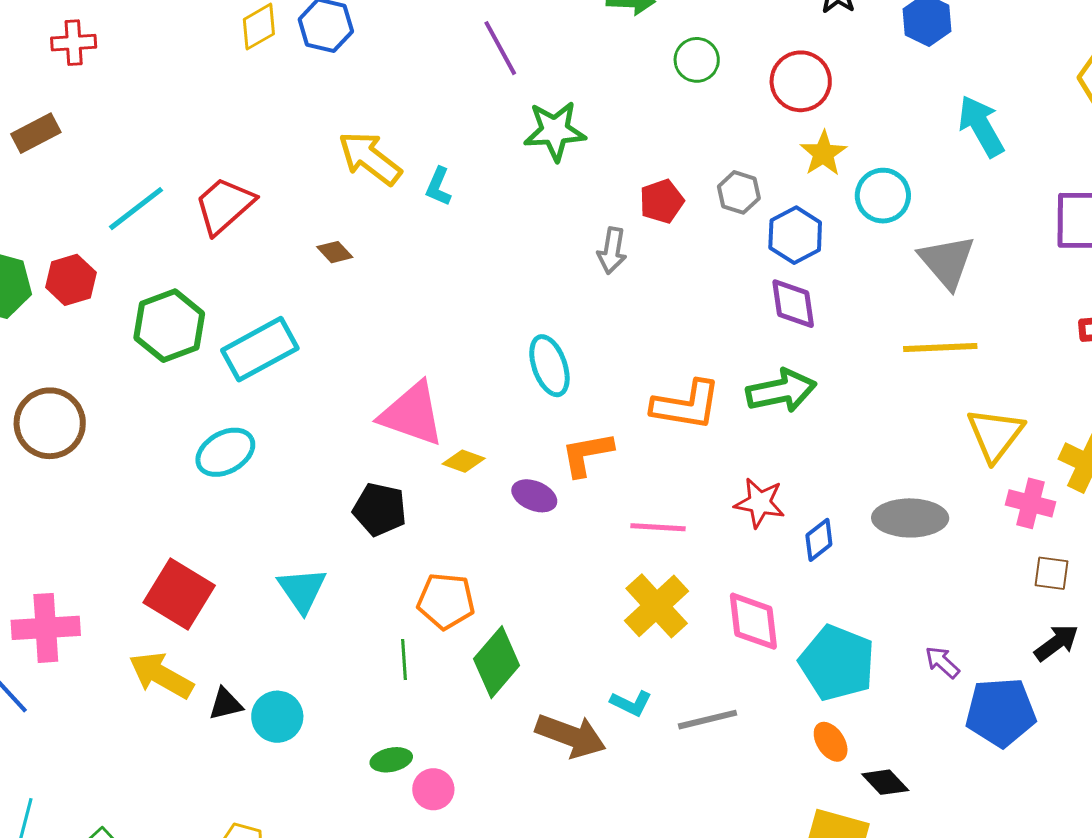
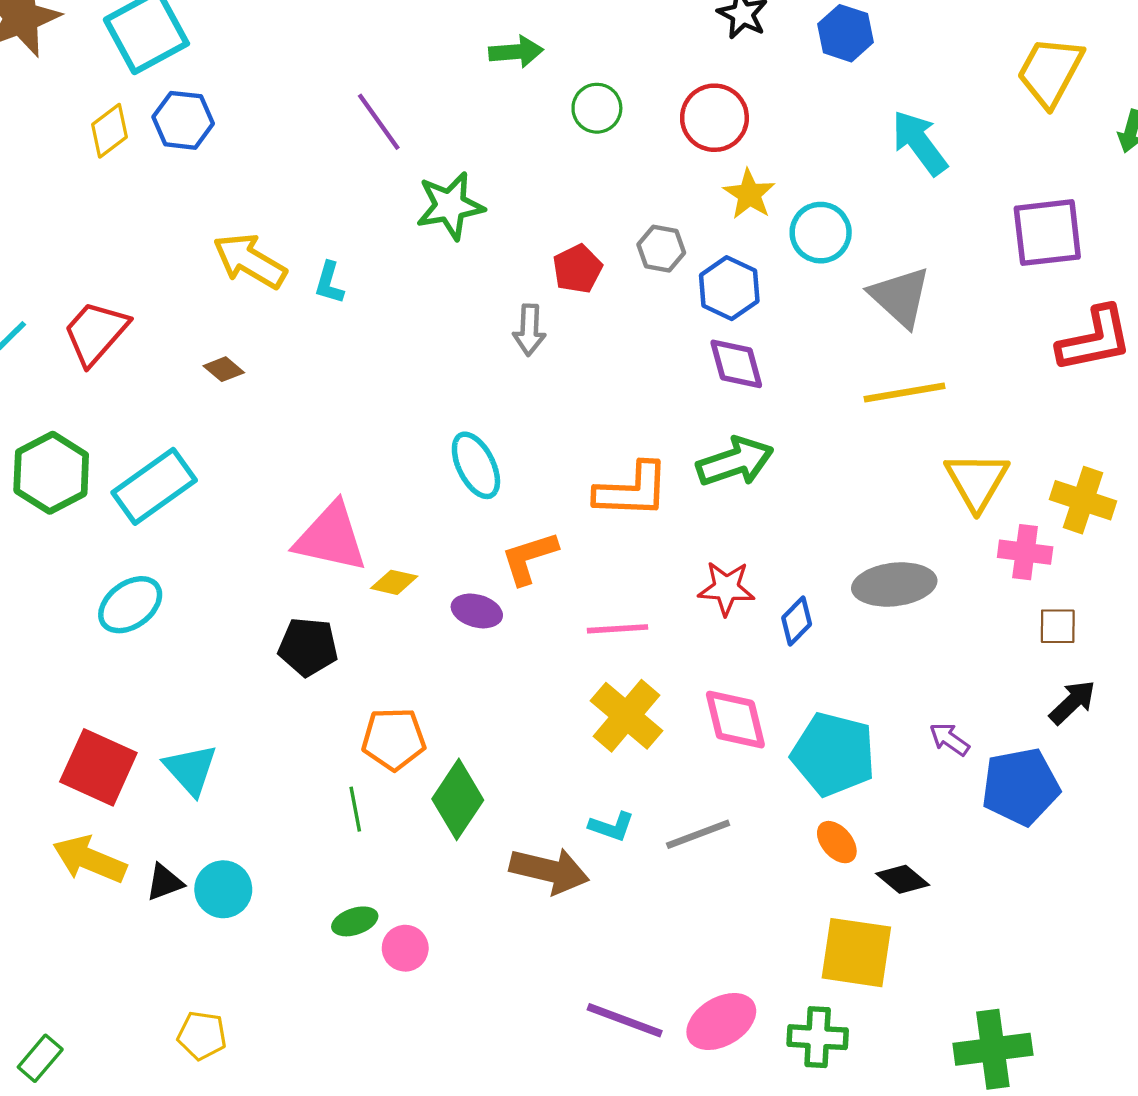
cyan triangle: (302, 590) -> (191, 770), moved

